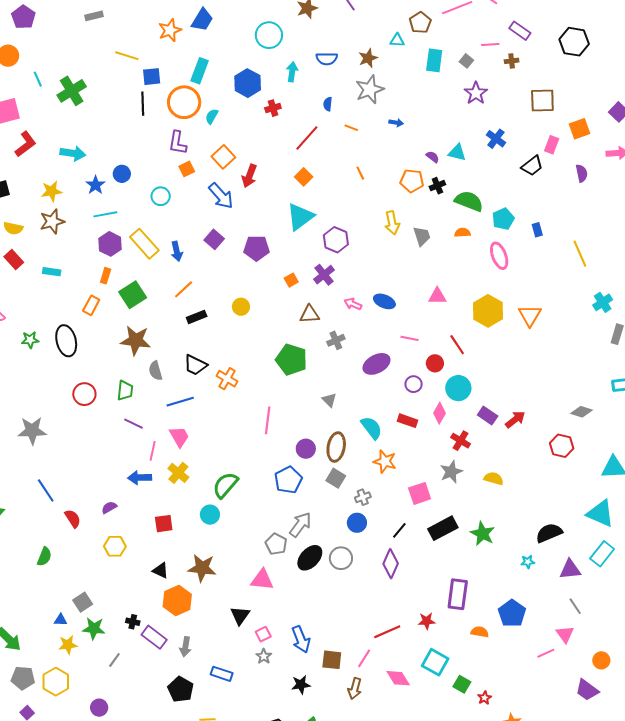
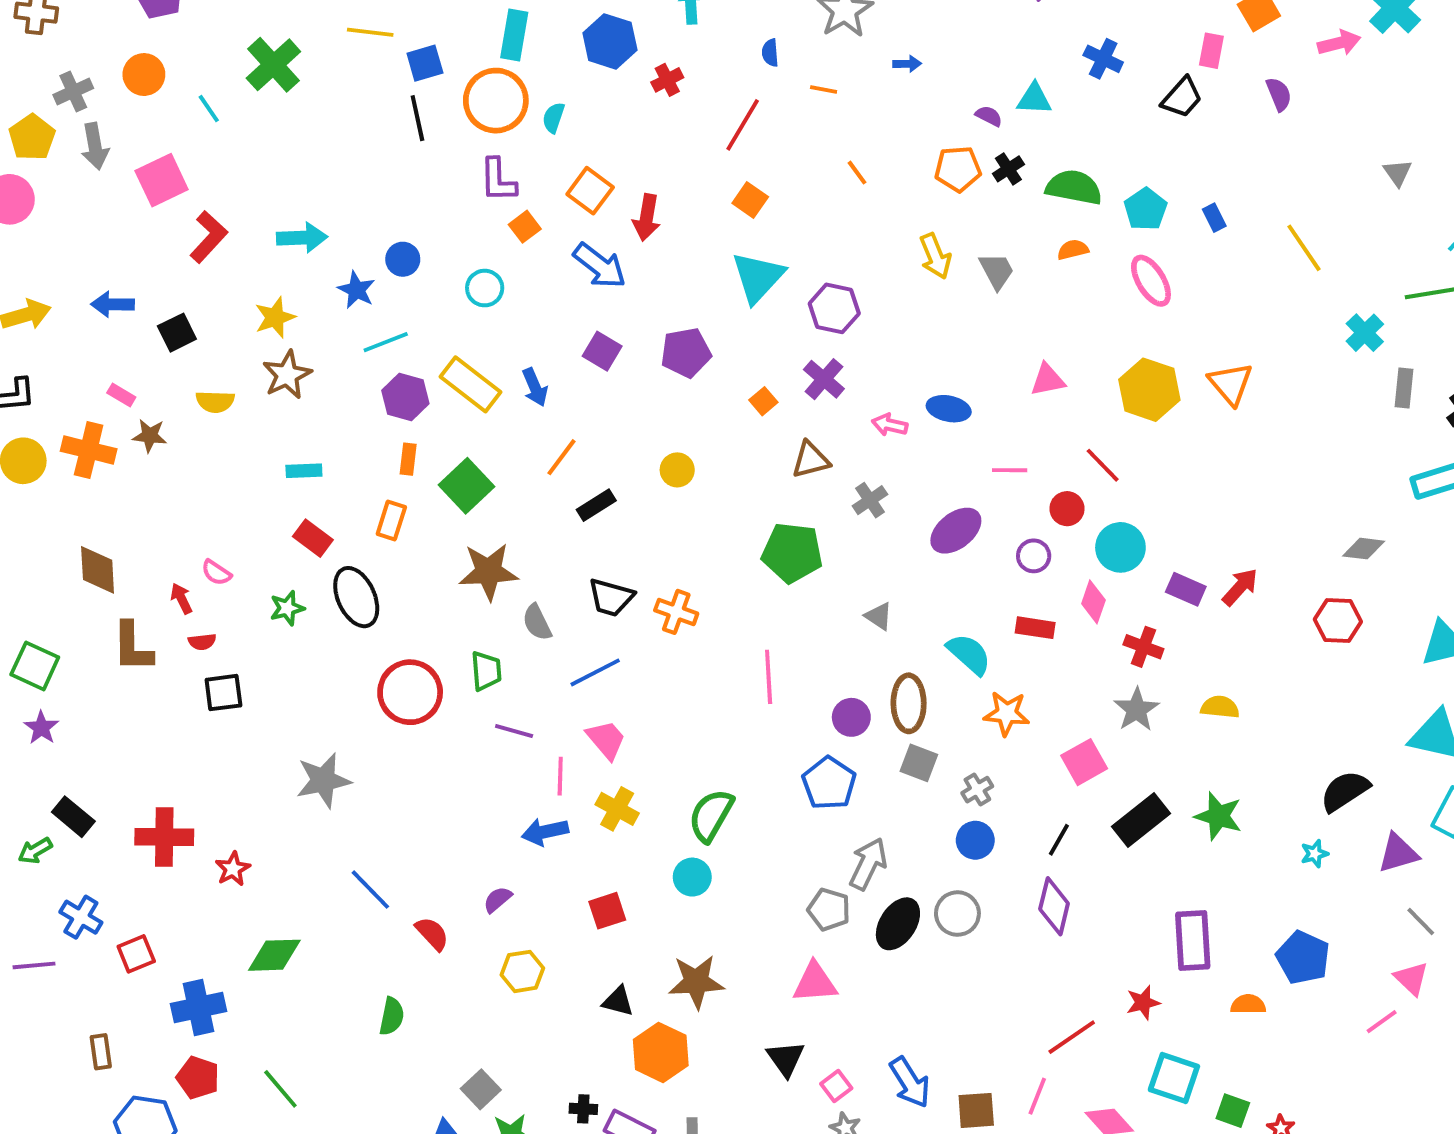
green cross: (72, 91) -> (273, 65), moved
red rectangle: (14, 260) -> (313, 538), moved
red circle: (84, 394) -> (410, 692), size x1.4

